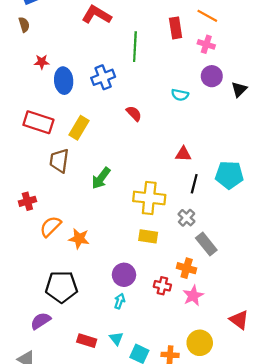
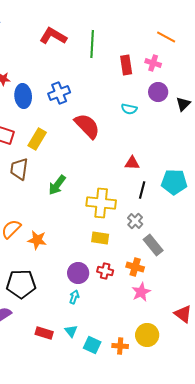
orange line: (207, 16) -> (166, 37), moved
red rectangle: (176, 28) -> (126, 65), moved
green line: (135, 47) -> (92, 44), moved
red semicircle: (134, 113) -> (87, 126), size x1.8
red cross: (162, 286) -> (105, 271), moved

